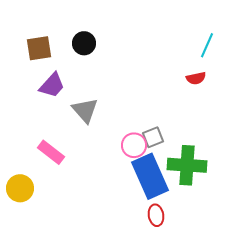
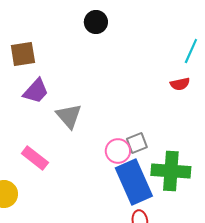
black circle: (84, 43) -> (96, 22), moved

